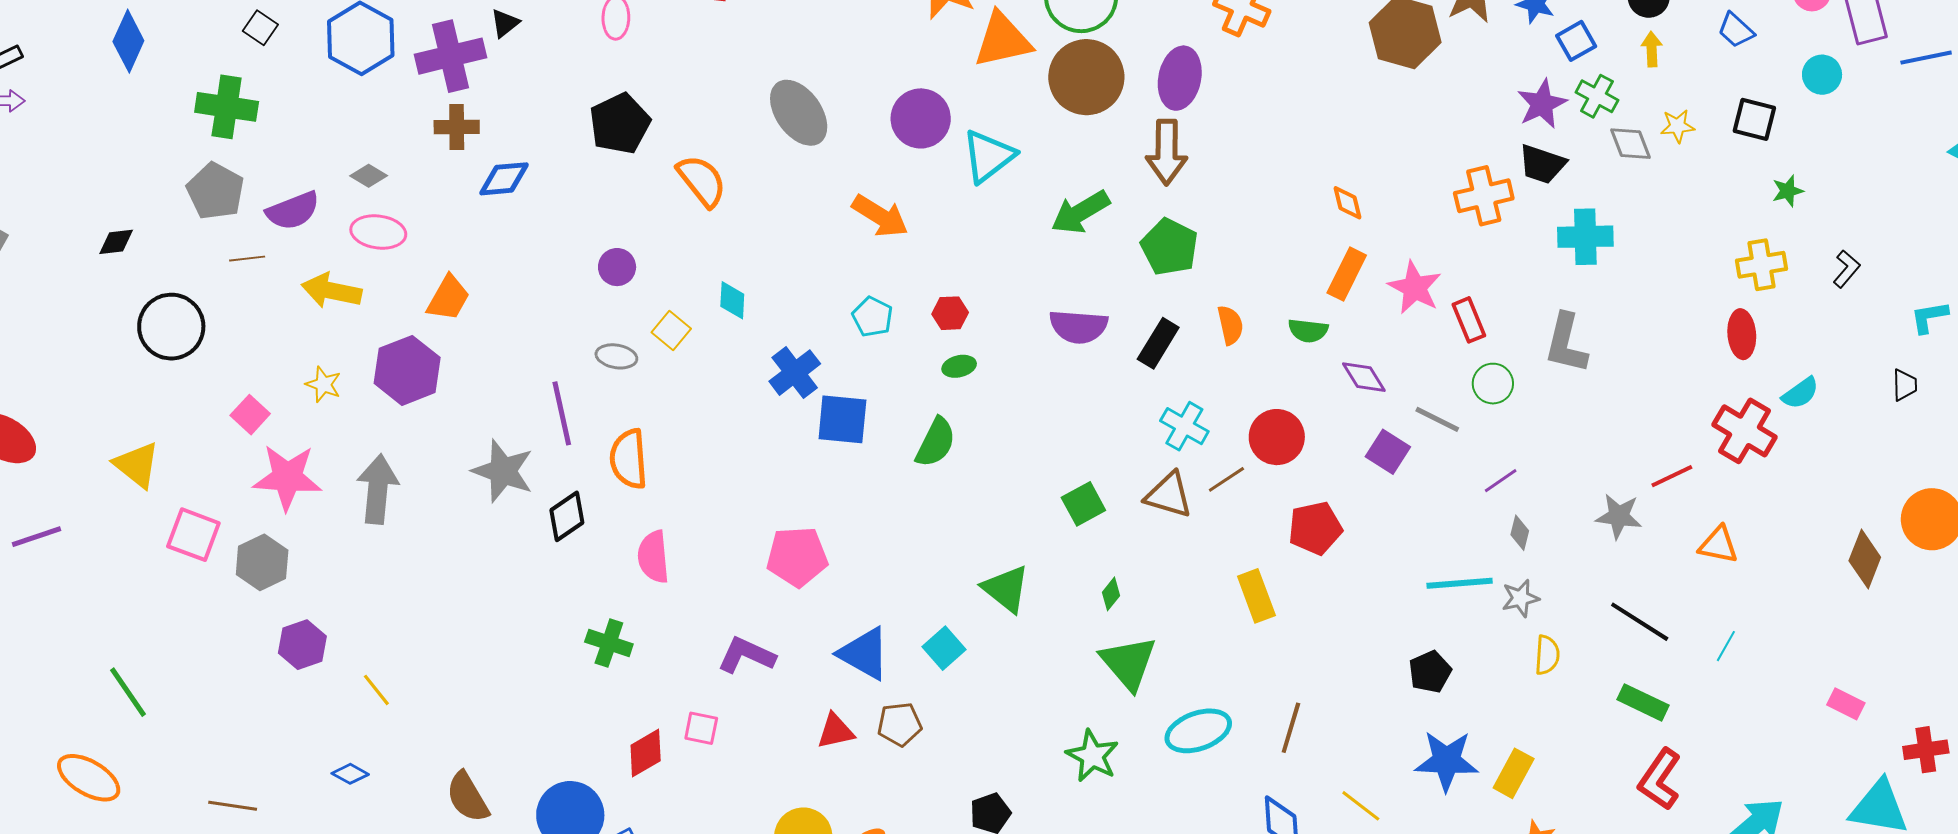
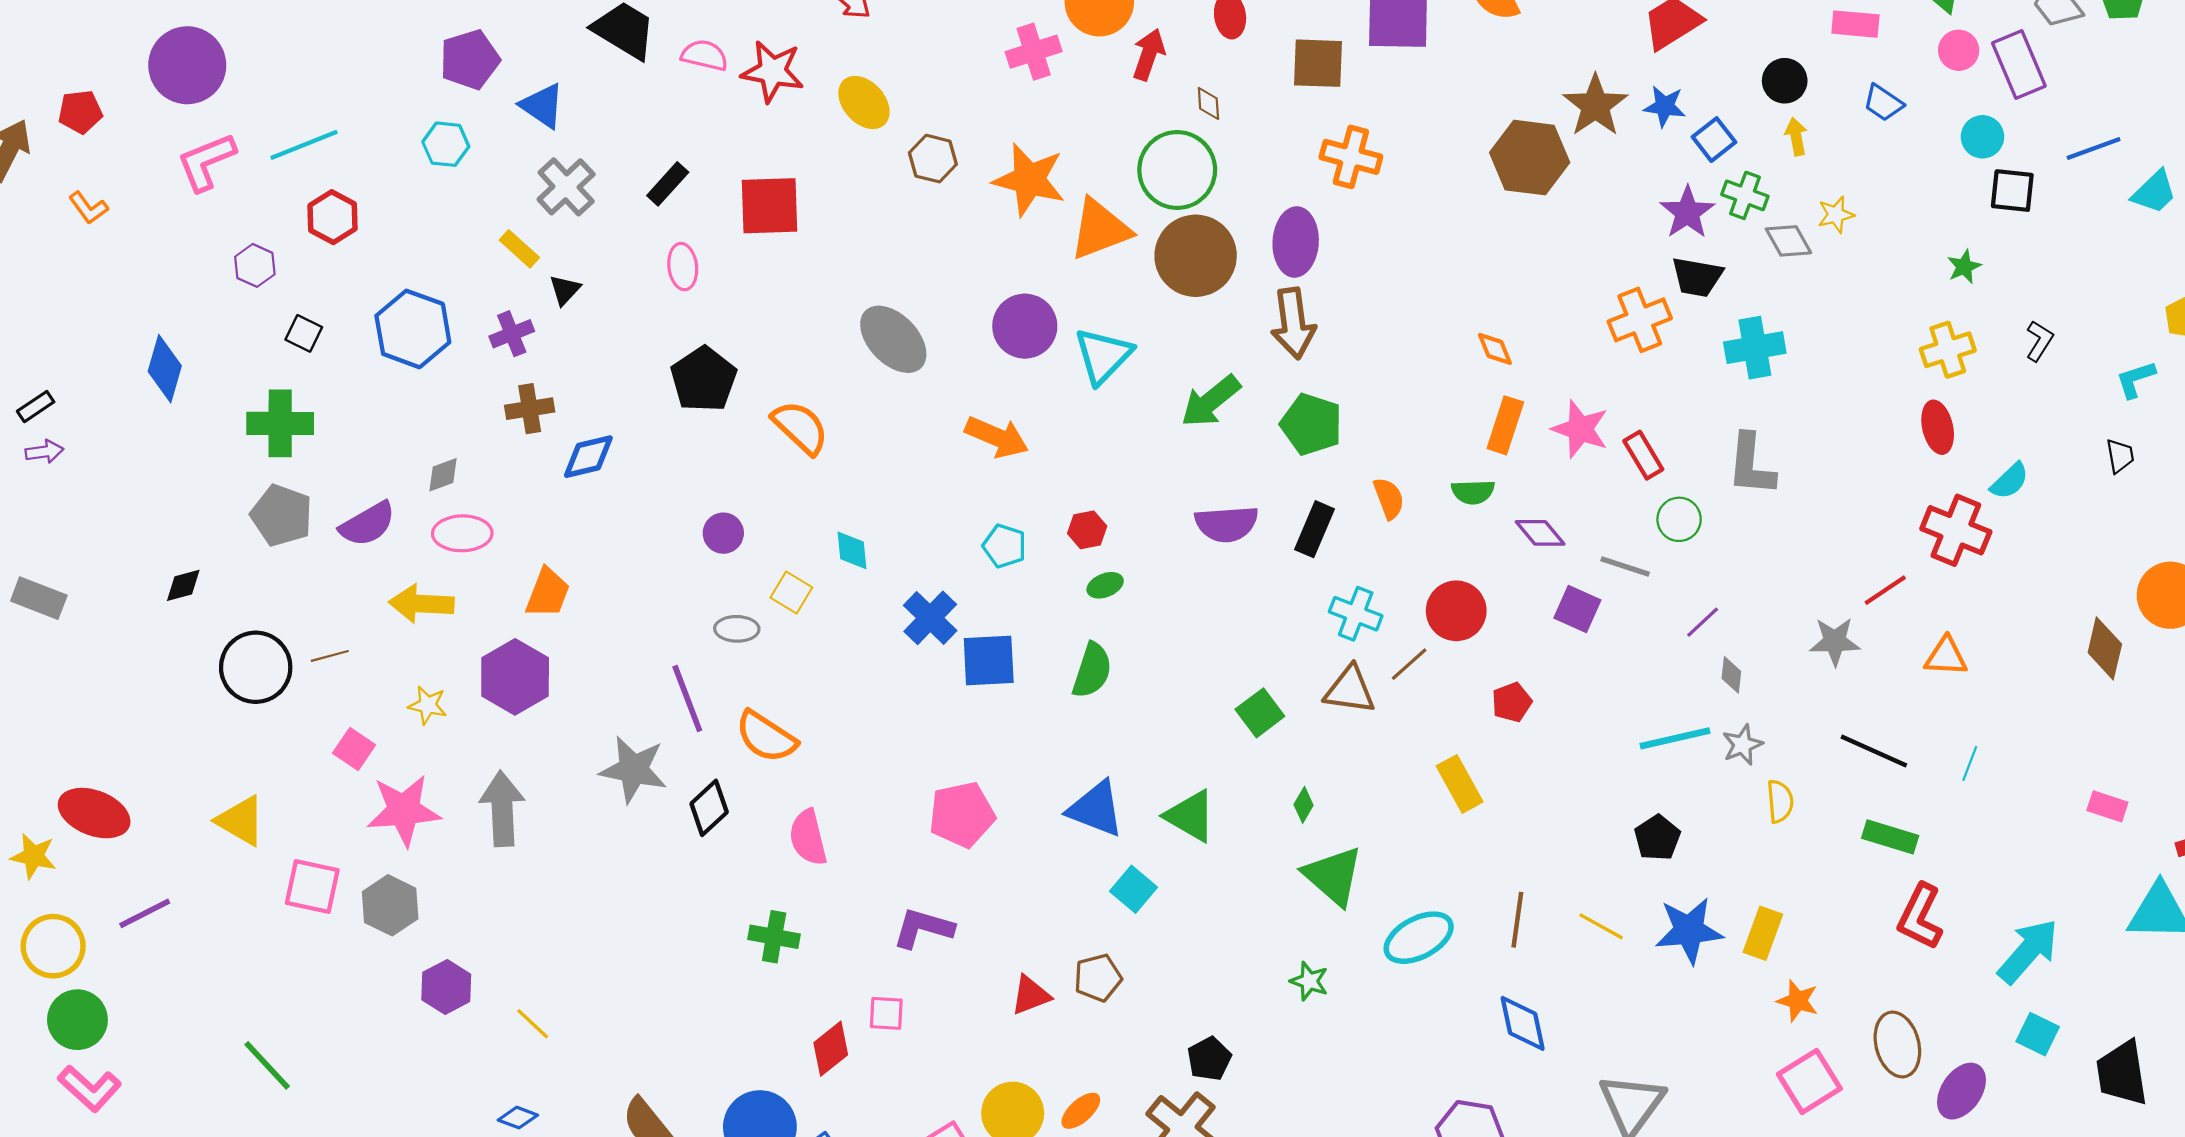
purple cross: (450, 56) -> (512, 334), size x0.6
blue line: (1926, 58) -> (2094, 148), moved
black square: (1754, 119) -> (2012, 191), moved
gray diamond: (369, 176) -> (443, 475), turned -42
brown line: (247, 259) -> (330, 656), moved
orange semicircle: (629, 459) -> (766, 737), turned -44
red pentagon: (1315, 528) -> (1512, 702), size x0.7
blue triangle: (864, 653) -> (1096, 809), moved
green star: (1092, 756) -> (1309, 981), size x0.7
yellow line: (1361, 806) -> (1601, 926), moved

